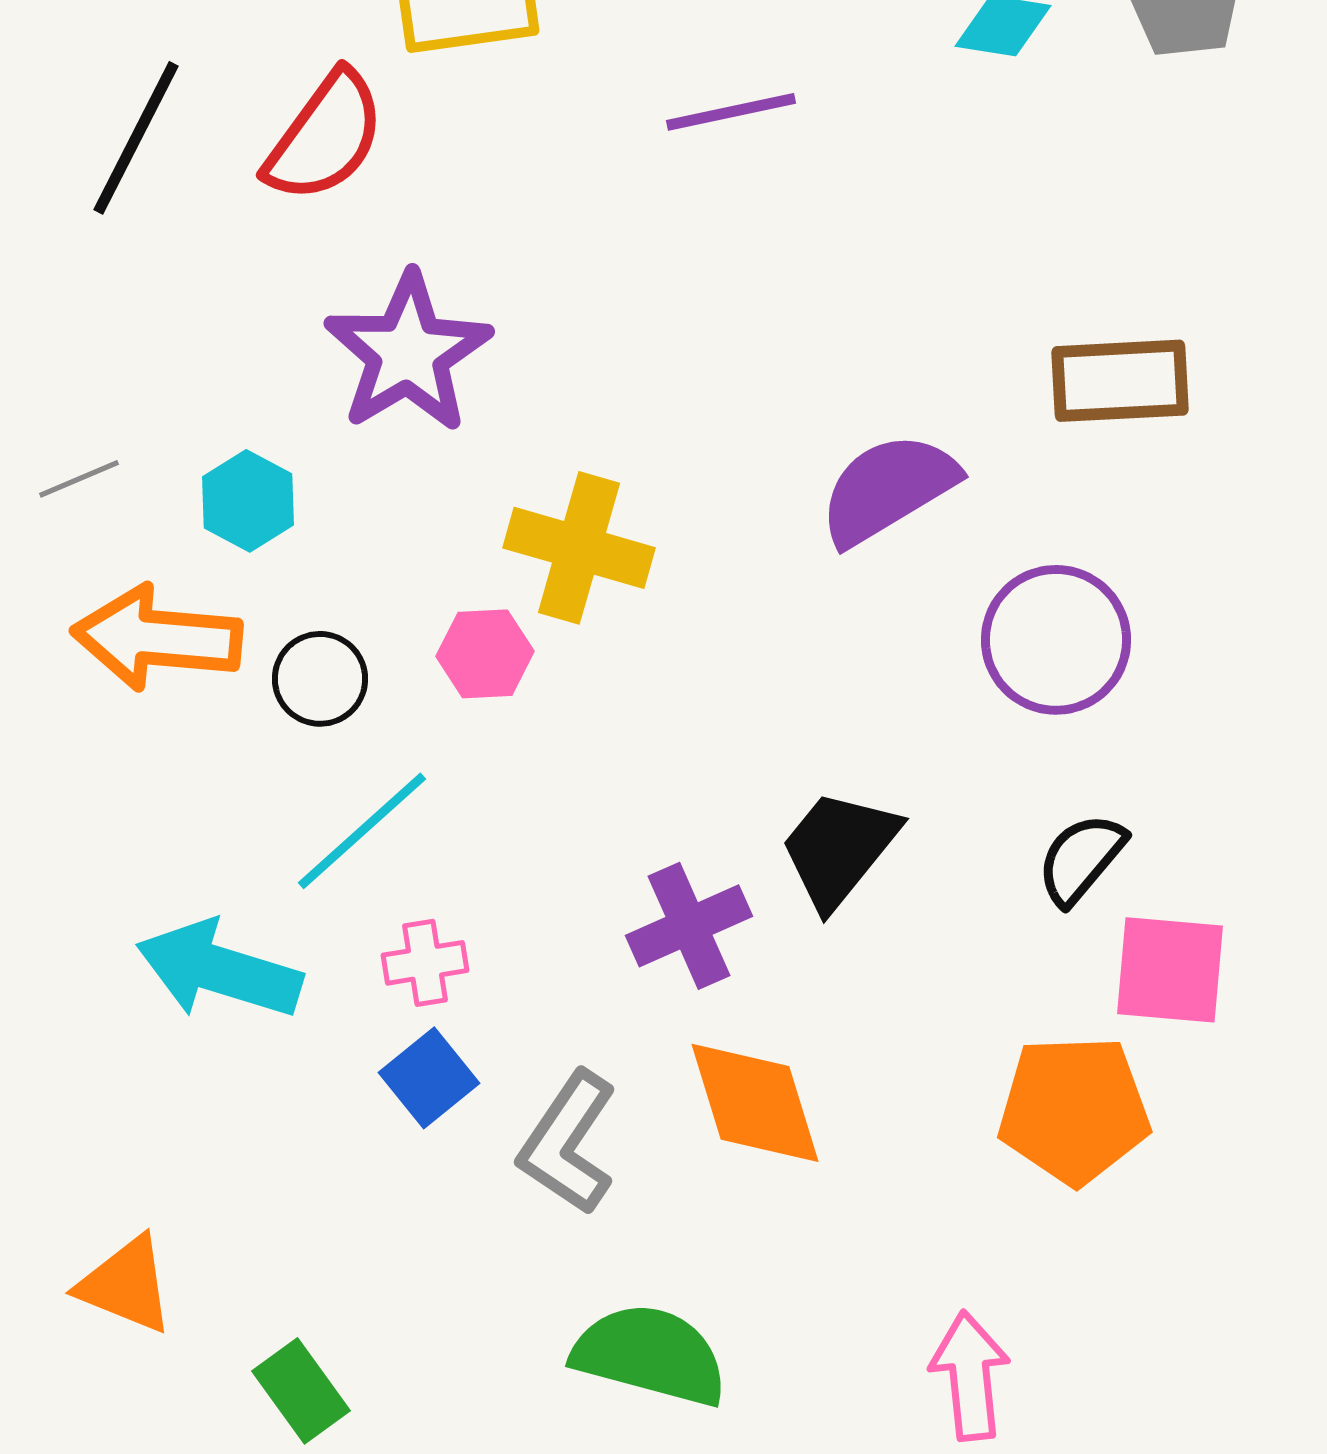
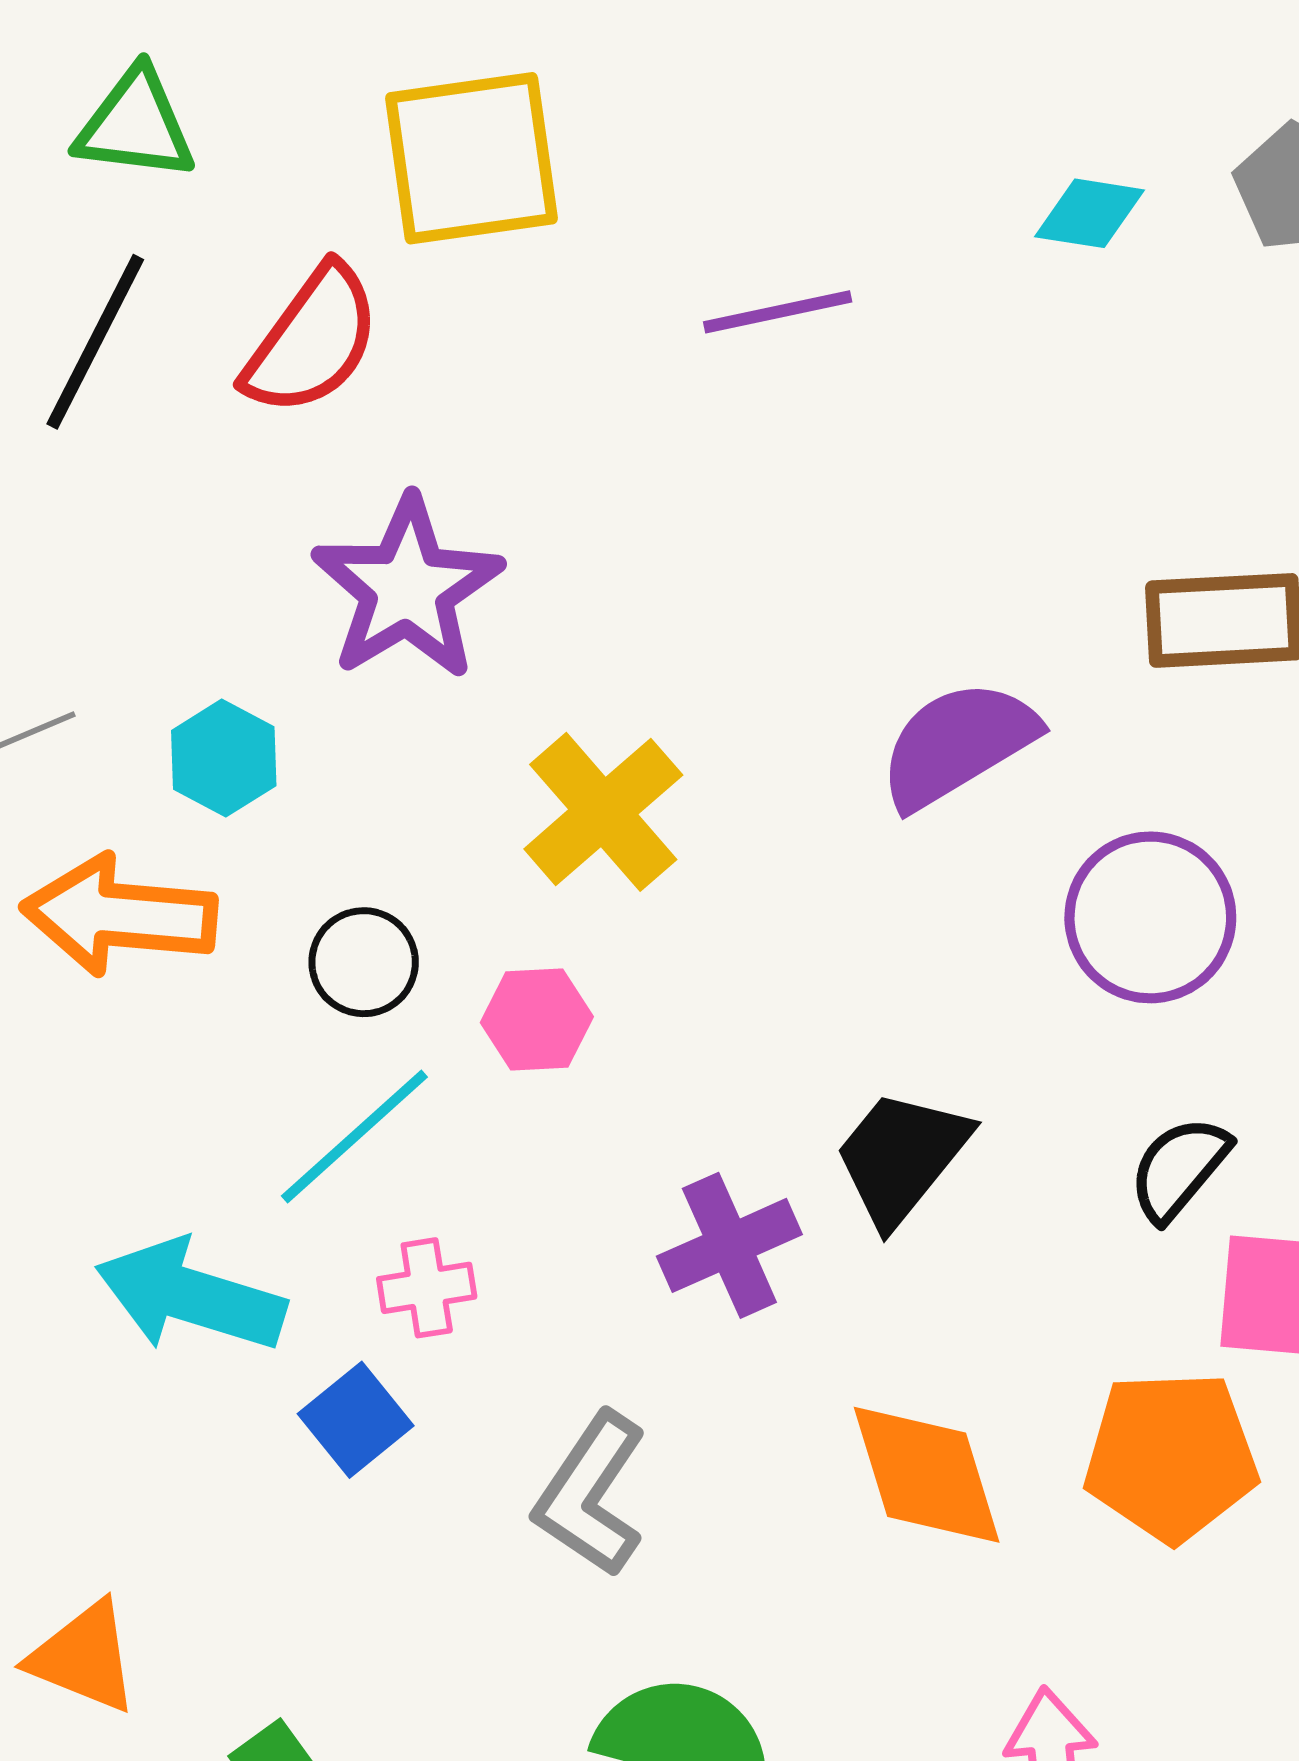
yellow cross: (579, 548) -> (603, 812), turned 33
pink hexagon: (485, 654) -> (537, 1020), moved
black circle: (320, 679) -> (364, 962), moved
blue square: (429, 1078) -> (356, 1420), moved
orange diamond: (755, 1103) -> (927, 1475), moved

